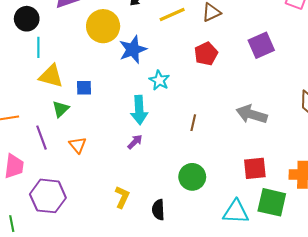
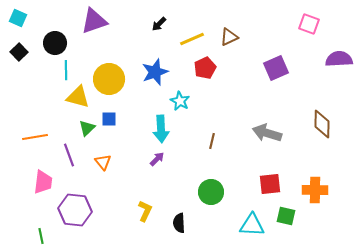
yellow circle: (103, 26) -> (109, 79), moved
red pentagon: (206, 54) -> (205, 68), moved
blue square: (84, 88) -> (109, 119), moved
green square: (272, 202) -> (286, 216), size x0.7

